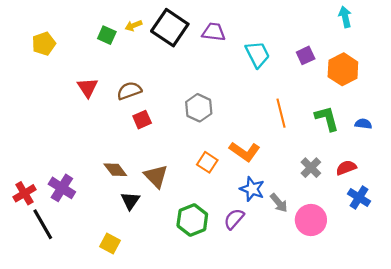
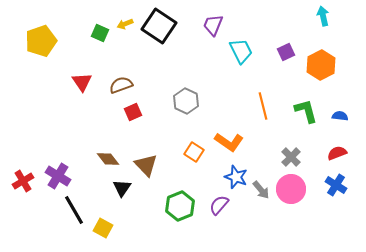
purple trapezoid: (214, 32) -> (213, 25), moved, turned -75
yellow pentagon: (44, 44) -> (41, 41), size x1.4
red semicircle: (346, 168) -> (337, 153), moved
pink circle: (311, 220) -> (291, 189), moved
black line: (43, 224) -> (74, 210), moved

